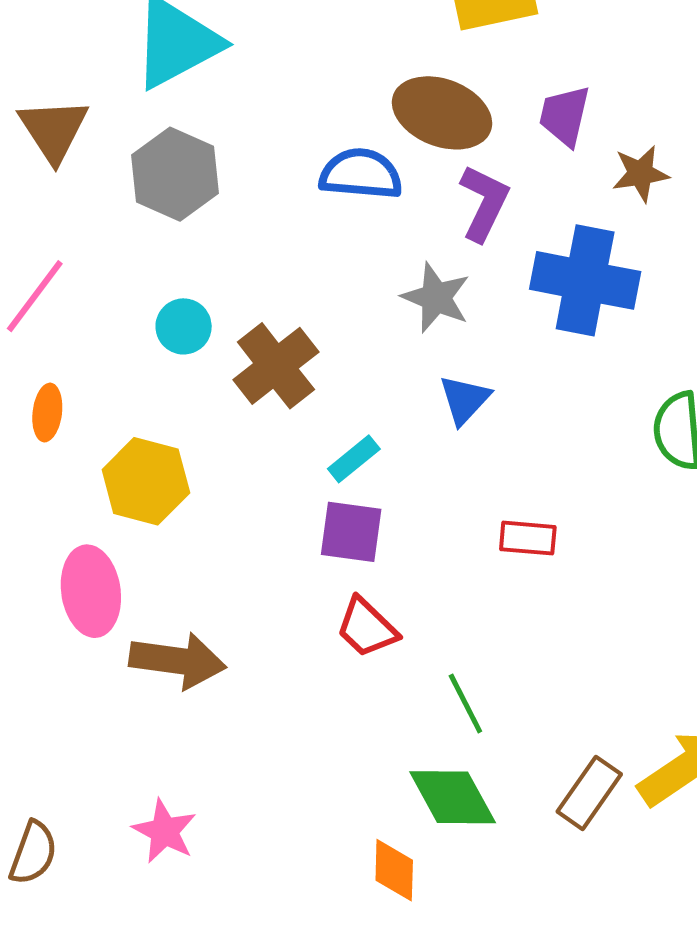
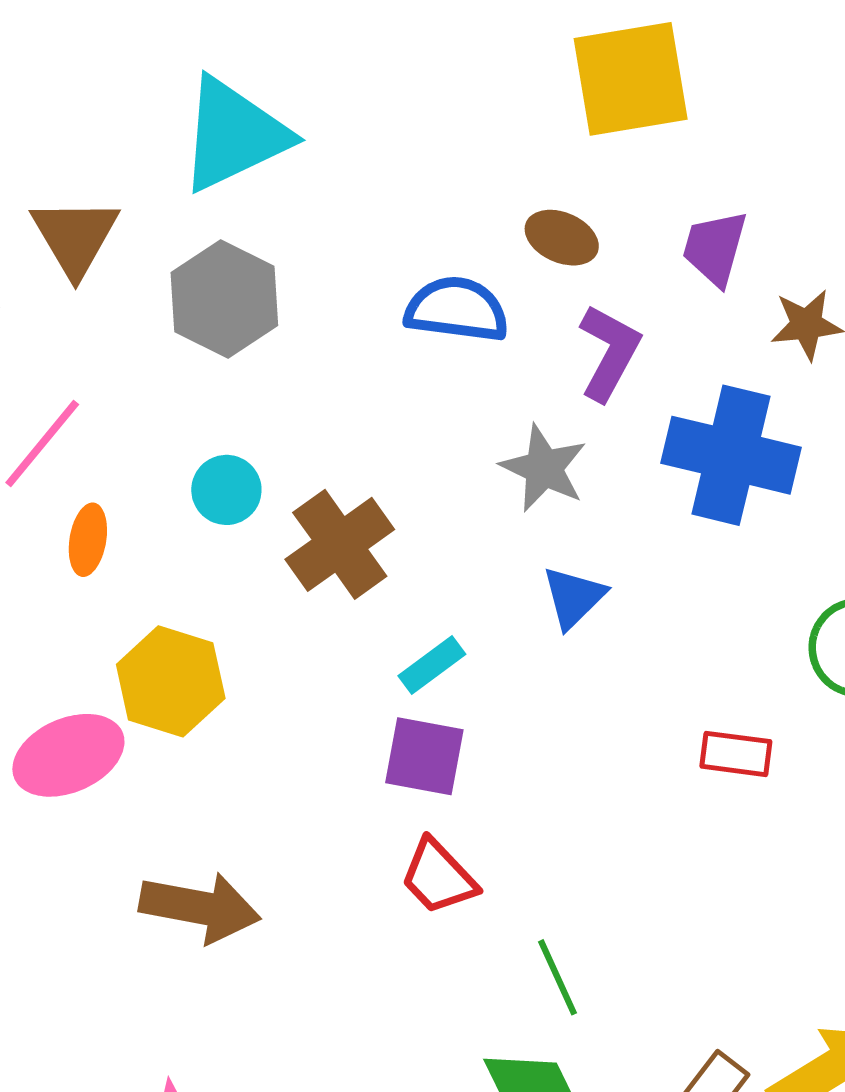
brown ellipse: (442, 113) -> (562, 238), size x0.6
orange ellipse: (47, 413) -> (88, 540), moved
red rectangle: (528, 538) -> (736, 754), moved
pink ellipse: (91, 591) -> (68, 755), moved, turned 72

